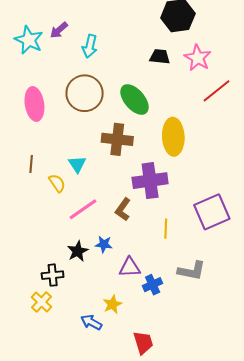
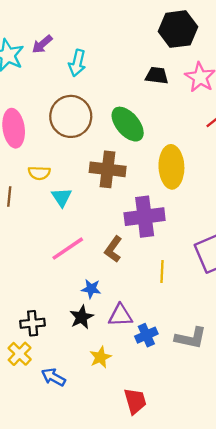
yellow semicircle: (57, 183) -> (39, 173), moved, turned 126
black star: (78, 251) -> (82, 317), moved
gray L-shape: (192, 271) -> (191, 338), moved
blue arrow: (91, 322) -> (53, 377), moved

